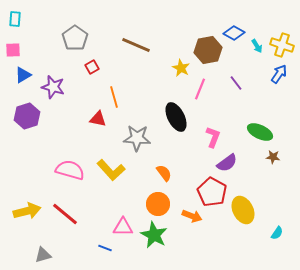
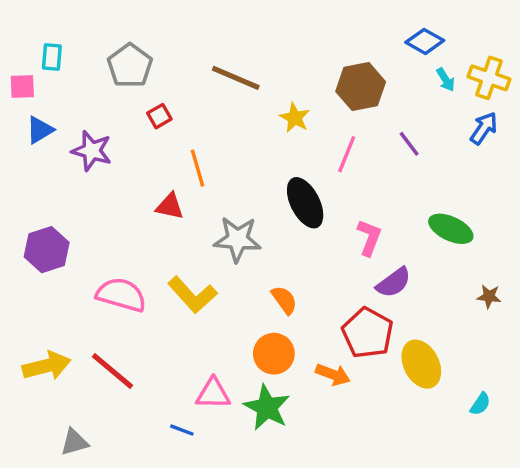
cyan rectangle: (15, 19) -> (52, 57), moved
blue diamond: (234, 33) -> (425, 41), moved
yellow star: (181, 68) -> (295, 118), moved
purple hexagon: (27, 116) -> (47, 250), moved
brown star: (273, 157) -> (489, 296), moved

